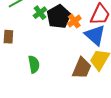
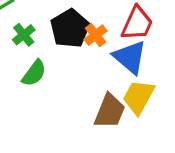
green cross: (40, 13) -> (24, 35), moved
green semicircle: (34, 64) -> (34, 73), moved, turned 48

